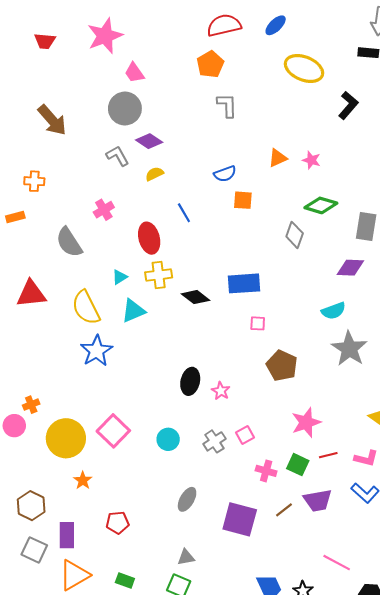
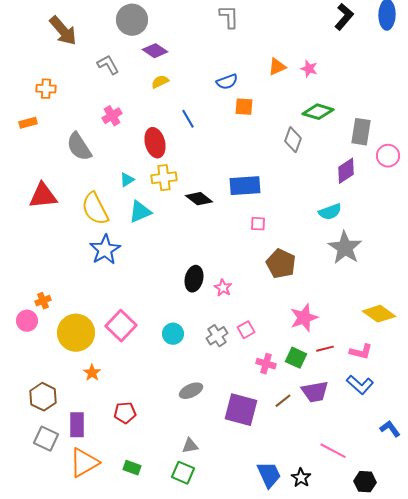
gray L-shape: (118, 156) -> (108, 65), moved
purple diamond: (350, 268) -> (346, 171), turned -36
gray ellipse: (187, 499) -> (191, 391), turned 35

